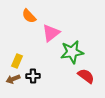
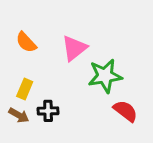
orange semicircle: (29, 16) -> (26, 42), moved
brown arrow: (13, 79) -> (19, 115), turned -128

